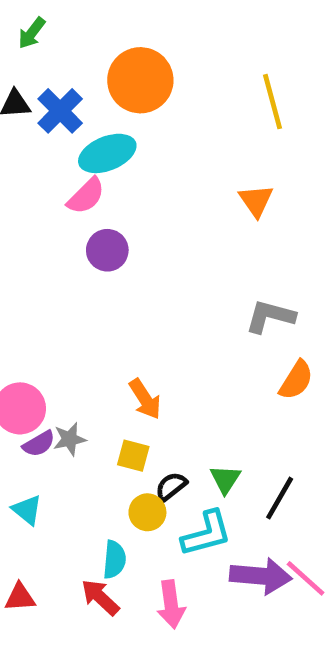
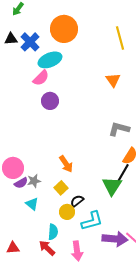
yellow square: (133, 456) -> (61, 188), turned 32
green triangle: (225, 479) -> (112, 186), moved, size x1.5
black line: (280, 498) -> (123, 173), moved
cyan triangle: (27, 510) -> (32, 204), moved

